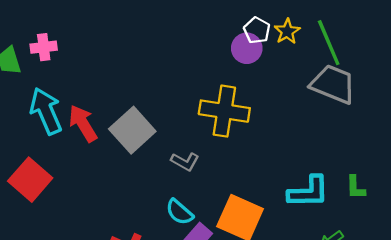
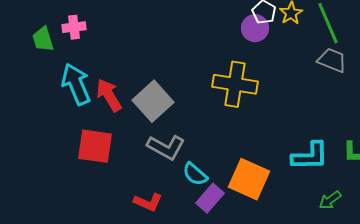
gray trapezoid: (333, 84) -> (332, 60), size x0.7
gray L-shape: (185, 162) -> (166, 147), moved, size x1.5
red square: (30, 180) -> (95, 146), moved, turned -33

